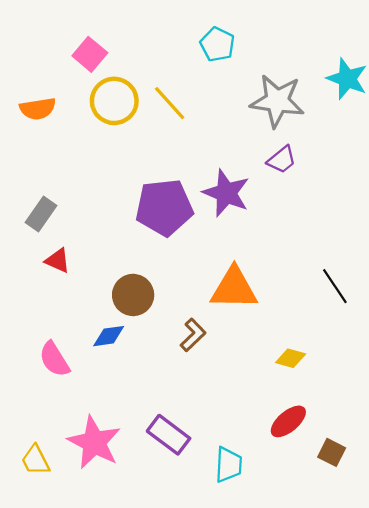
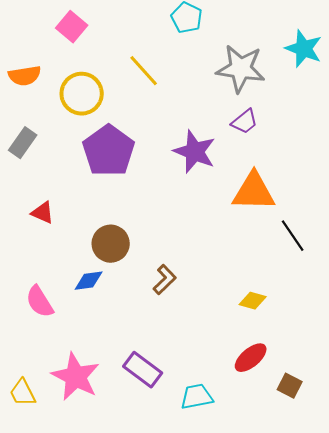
yellow circle: (114, 101) -> (82, 94), moved
purple pentagon: (164, 207) -> (109, 151), moved, turned -30
gray rectangle: (41, 214) -> (23, 143), moved
orange triangle: (234, 288) -> (254, 192), moved
cyan trapezoid: (228, 465) -> (197, 397), turned -104

